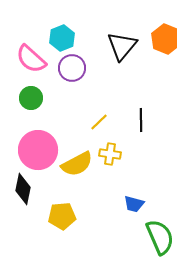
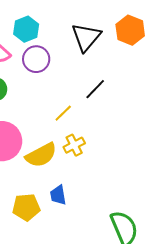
black line: (141, 120) -> (95, 89), moved, turned 45
yellow cross: (110, 154) -> (74, 145), turned -35
blue trapezoid: (134, 204) -> (58, 195), moved, turned 65

